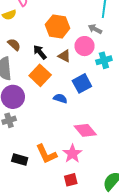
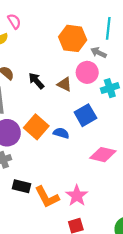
orange hexagon: (58, 26) -> (73, 38), moved
orange square: (40, 75) -> (36, 127), moved
pink diamond: (85, 130) -> (103, 155), moved, turned -35
black rectangle: (20, 159) -> (21, 186), moved

